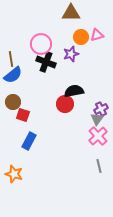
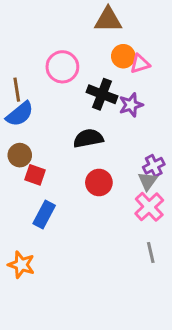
pink triangle: (97, 35) -> (140, 64), moved
purple star: (71, 54) -> (131, 105), moved
black cross: (46, 62) -> (102, 94), moved
black semicircle: (74, 91) -> (88, 138), moved
red circle: (65, 104) -> (99, 183), moved

